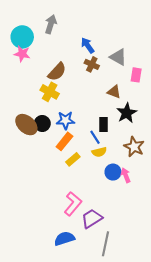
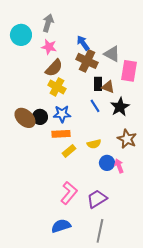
pink star: (22, 54) -> (49, 47), moved
brown cross: (92, 64) -> (87, 61), size x1.5
pink rectangle: (136, 75) -> (129, 71), size x1.5
yellow cross: (50, 92) -> (57, 87), moved
black rectangle: (103, 125) -> (98, 84), moved
blue line: (95, 137) -> (95, 106), moved
orange rectangle: (64, 141) -> (61, 134), turned 48
purple trapezoid: (92, 219) -> (97, 199), moved

